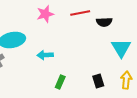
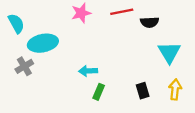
cyan arrow: (45, 55) -> (88, 71), moved

